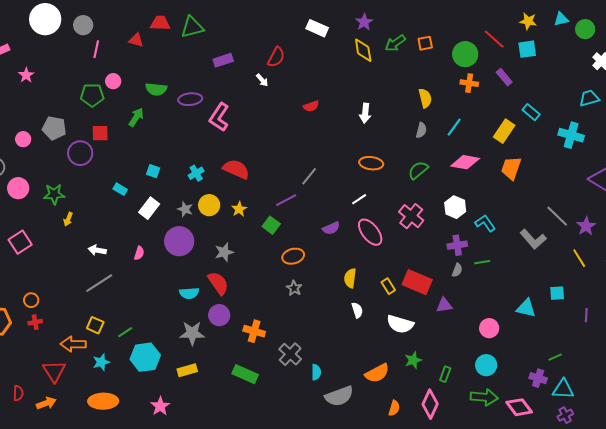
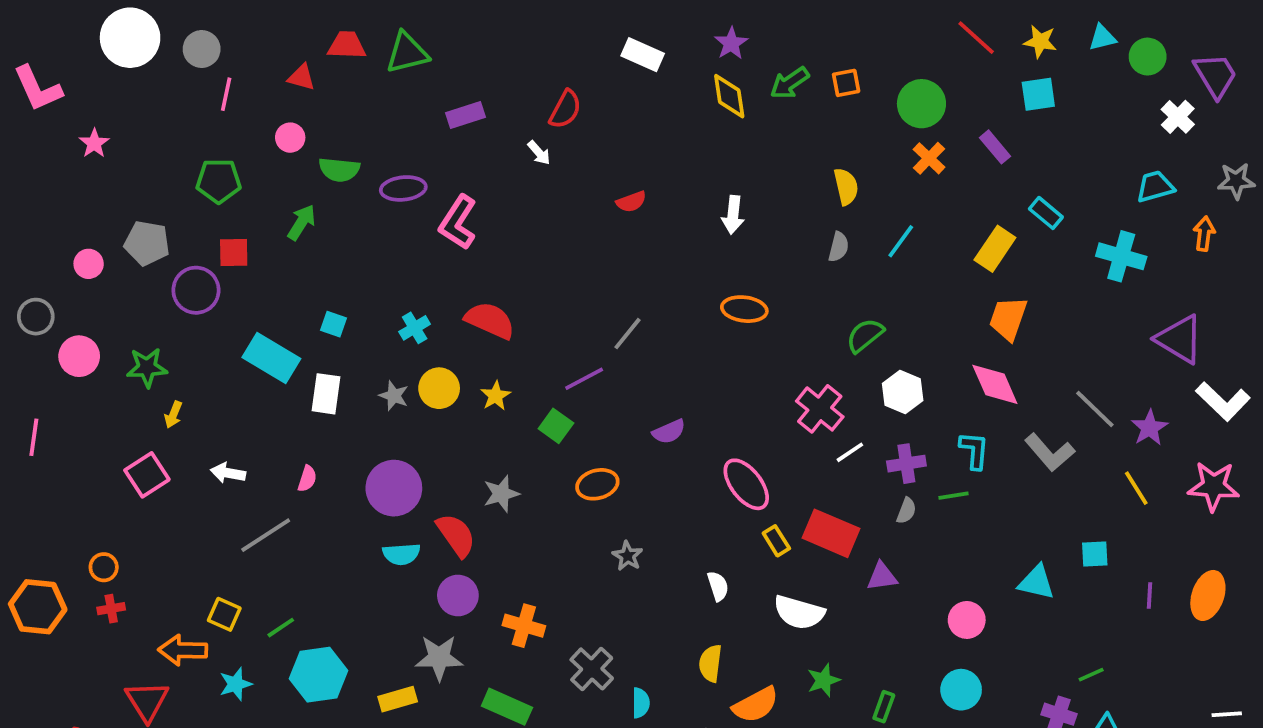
red line: (494, 39) -> (976, 38), moved
pink circle: (113, 81) -> (290, 138), moved
orange cross: (469, 83) -> (929, 158), turned 36
pink diamond: (465, 162) -> (995, 384), moved, turned 56
green semicircle: (418, 170) -> (865, 335), moved
cyan rectangle: (120, 189) -> (271, 358), size x2.0
white line: (359, 199) -> (850, 452), moved
white rectangle: (149, 208) -> (326, 394), turned -30
cyan L-shape: (485, 223) -> (974, 450), moved, turned 40
pink ellipse: (370, 232) -> (746, 484), moved
purple circle: (179, 241) -> (394, 488), moved
pink square: (20, 242) -> (147, 475), moved
gray star: (224, 252) -> (501, 494), moved
yellow semicircle: (350, 278) -> (710, 663), moved
gray line: (99, 283) -> (266, 535), moved
gray star: (294, 288) -> (628, 556), moved
gray star: (192, 333) -> (439, 658), moved

